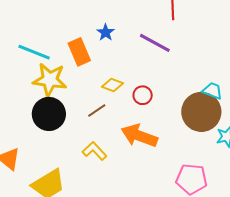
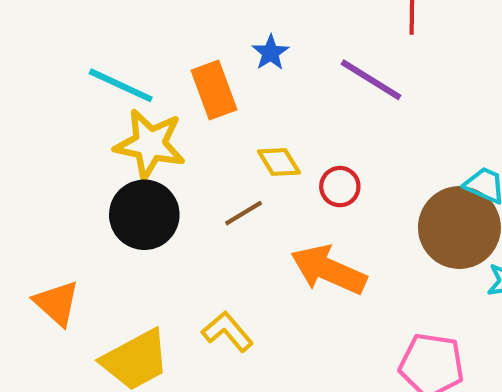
yellow diamond: (112, 85) -> (279, 162), turned 35
yellow L-shape: (94, 151) -> (227, 332), moved

